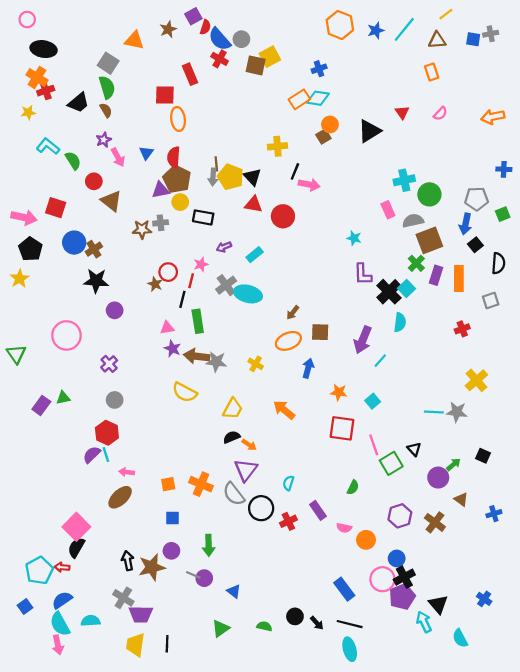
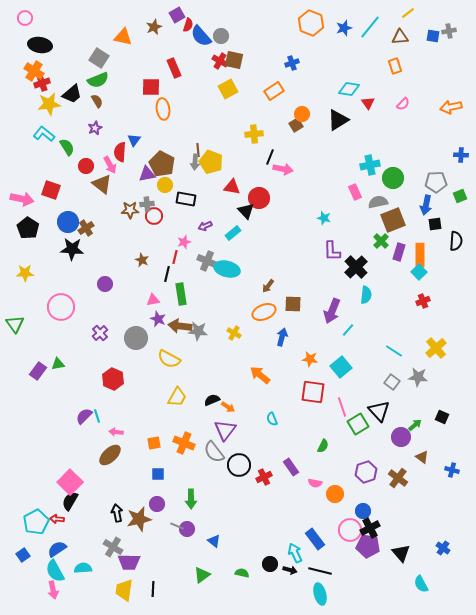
yellow square: (270, 57) -> (228, 89), moved
red cross: (220, 59) -> (220, 61), moved
green semicircle: (107, 87) -> (98, 80), turned 85
cyan diamond: (318, 98) -> (349, 89), moved
yellow star: (28, 112) -> (49, 104), moved, size x1.6
pink arrow: (118, 157) -> (110, 165), moved
red semicircle: (174, 157) -> (120, 152), moved
black triangle: (252, 177) -> (246, 211), moved
black square: (475, 245) -> (435, 224), turned 32
red circle: (168, 272) -> (154, 216), moved
yellow star: (19, 279) -> (25, 273), moved, turned 30
black star: (96, 281) -> (72, 249), moved
gray cross: (226, 285) -> (207, 261), turned -30
cyan square: (406, 288) -> (419, 272), moved
gray square: (491, 300) -> (392, 382), moved, turned -35
gray circle: (115, 400) -> (136, 338), moved, size x1.5
cyan square: (373, 401) -> (341, 367), size x1.5
yellow trapezoid: (233, 409) -> (177, 397), moved
cyan line: (434, 412) -> (394, 351), moved, turned 30
red hexagon: (107, 433) -> (113, 379), moved
black triangle: (414, 449) -> (379, 411), size x1.6
cyan semicircle: (288, 483) -> (272, 419), moved, turned -40
blue cross: (494, 514) -> (452, 470), turned 32
purple pentagon: (402, 597) -> (368, 546), turned 30
cyan arrow: (424, 622) -> (295, 553), moved
black arrow: (317, 623) -> (290, 570), turned -32

